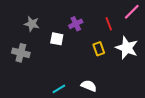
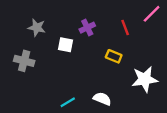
white star: (127, 48) -> (145, 79), moved, turned -30
yellow rectangle: (99, 49) -> (114, 56), turned -48

